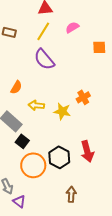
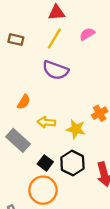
purple semicircle: (44, 59) -> (55, 70), turned -30
black square: (22, 141) -> (45, 163), moved
black hexagon: (59, 157) -> (72, 163), moved

